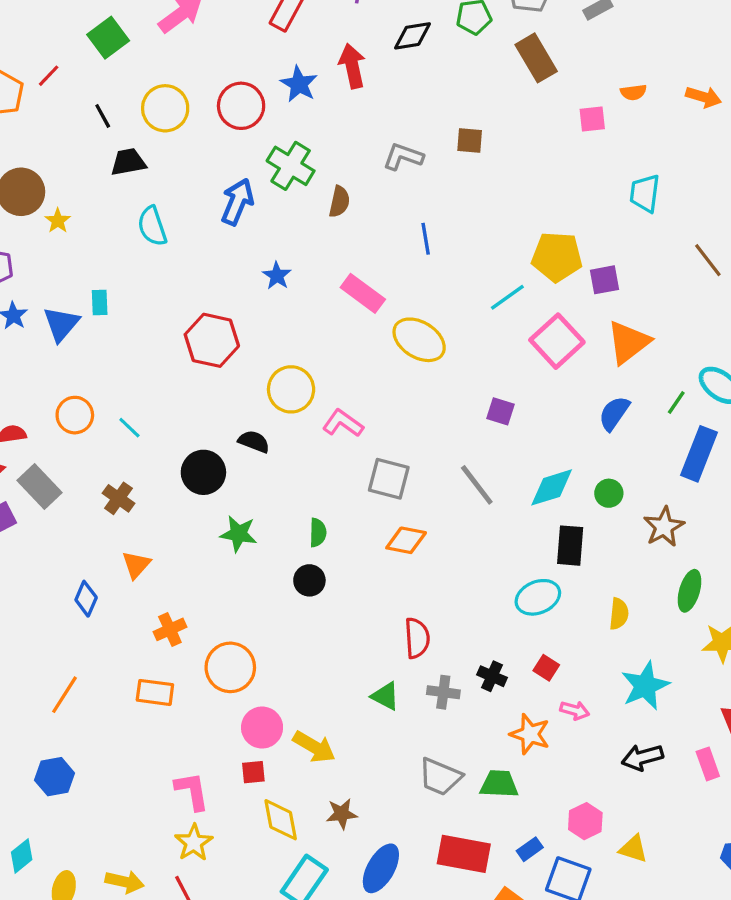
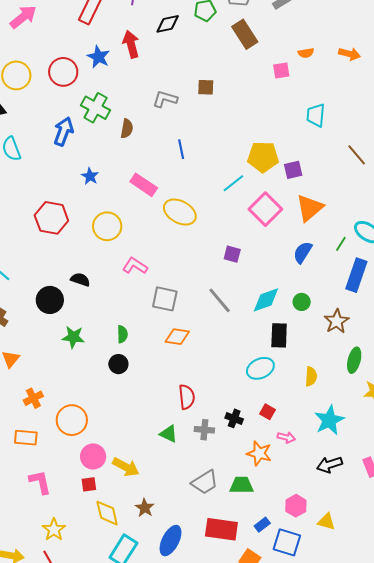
yellow circle: (291, 389) -> (107, 226), moved
gray trapezoid: (440, 777) -> (205, 482), turned -52
pink L-shape: (192, 791) -> (40, 482), moved
brown star: (342, 814) -> (145, 508), turned -30

